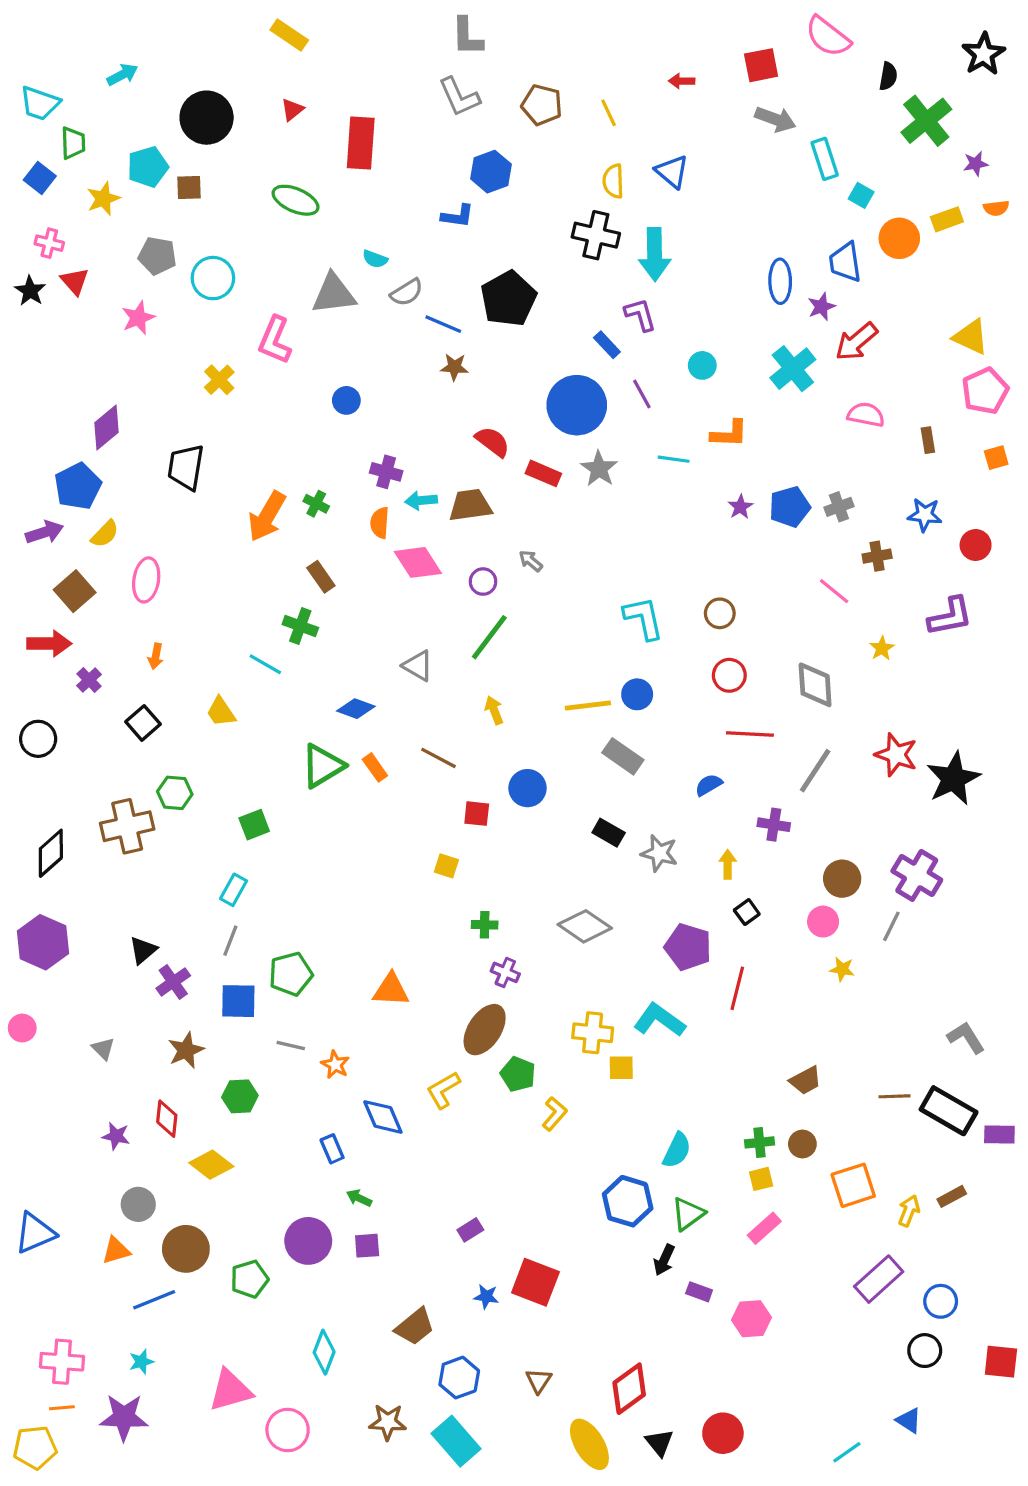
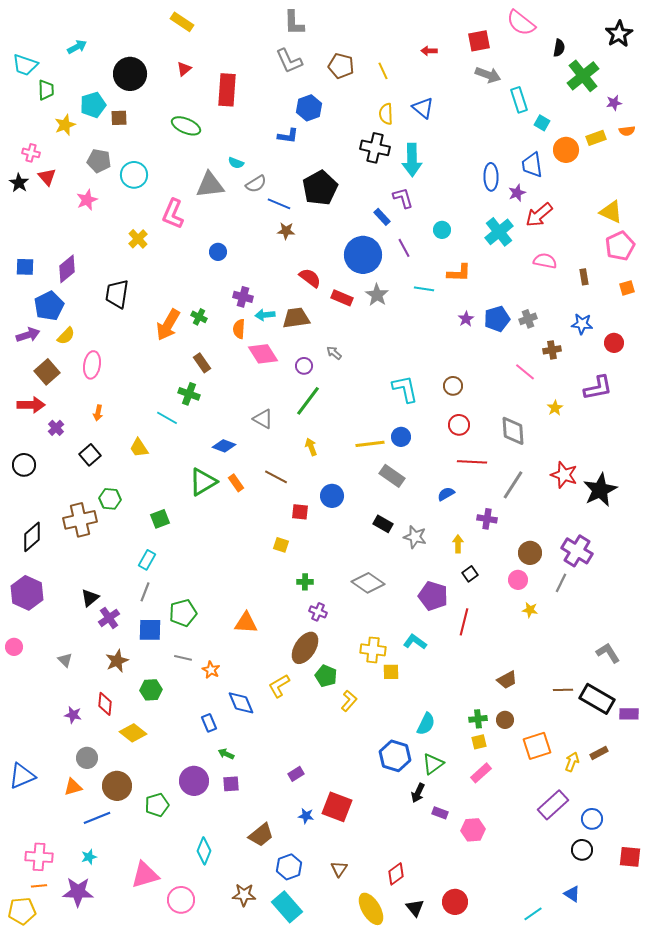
blue square: (40, 178) -> (25, 267), moved, turned -36
cyan L-shape: (659, 1020) -> (415, 642), size x0.7
red diamond: (629, 1389) -> (396, 874), size x0.7

